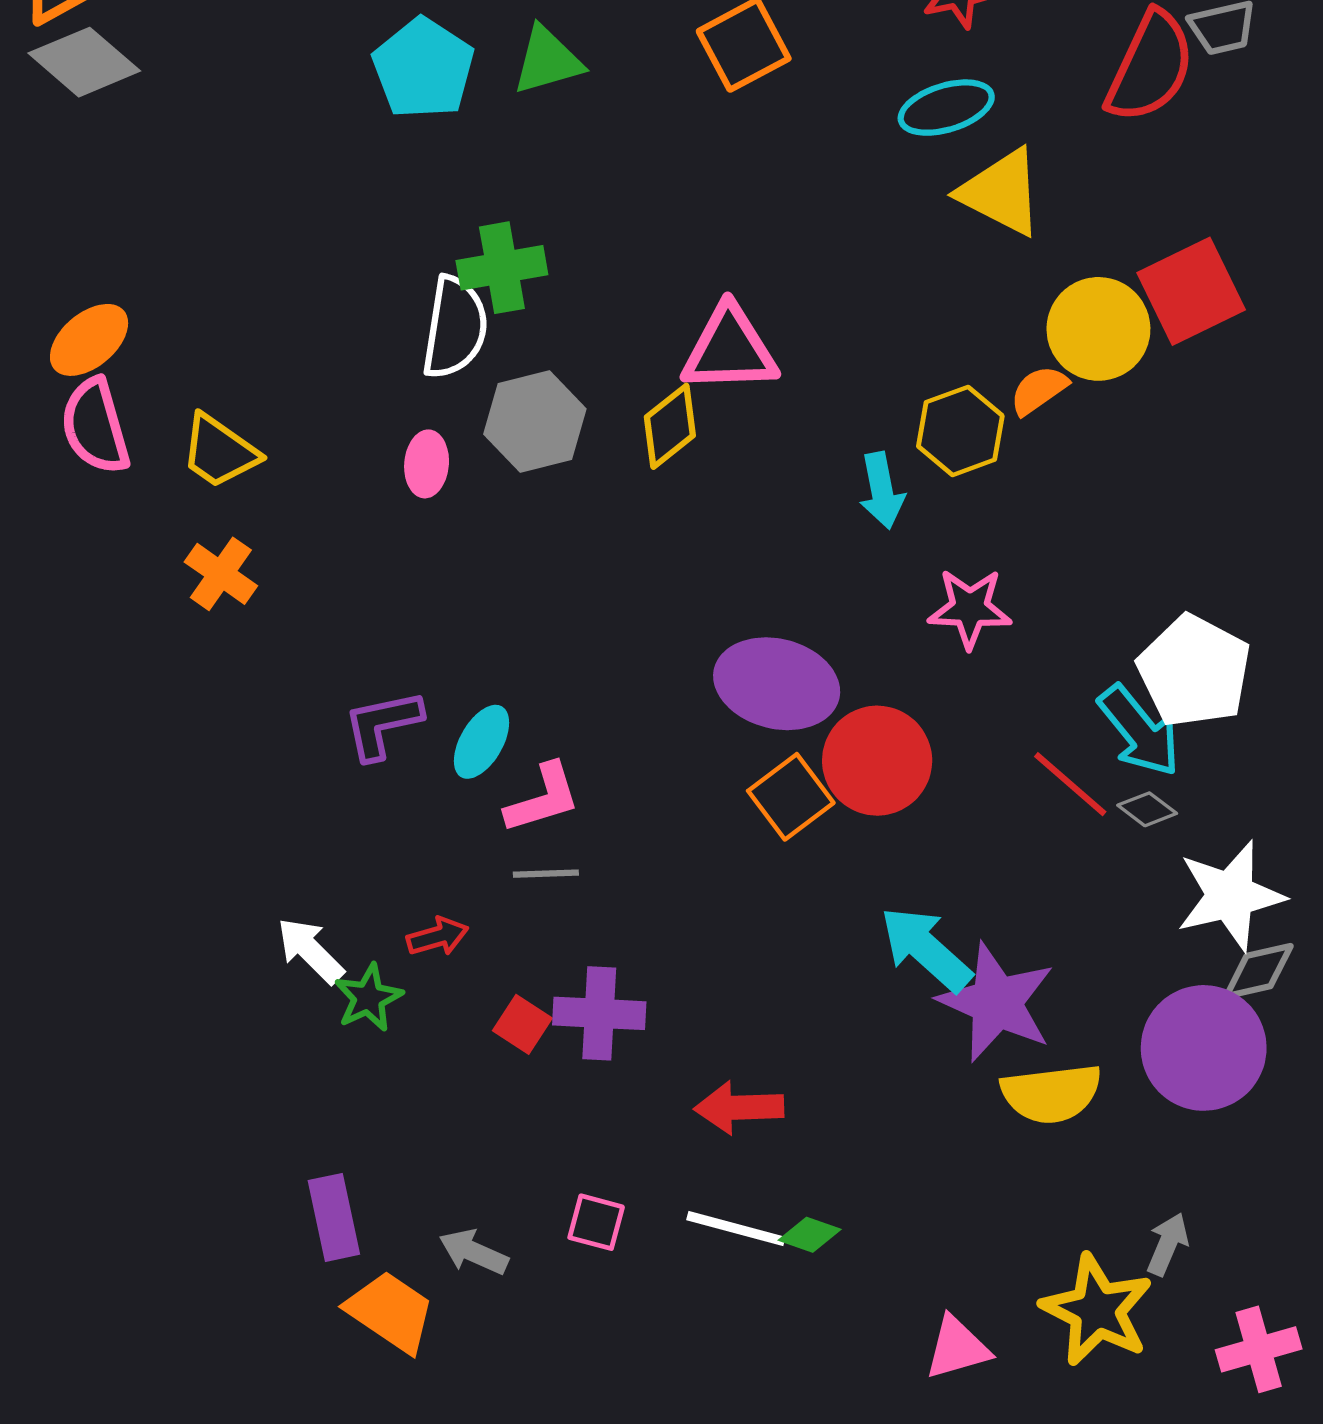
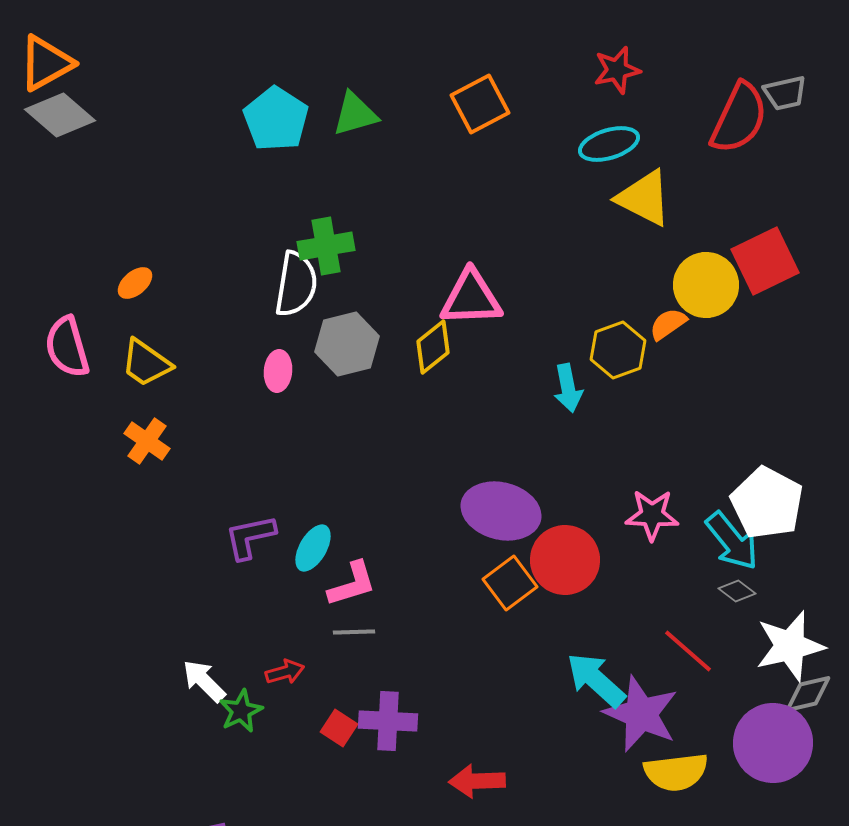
orange ellipse: (89, 340) -> (135, 283), moved, size x0.7
pink star: (970, 608) -> (652, 515), moved
red line: (1070, 784) -> (688, 651), moved

